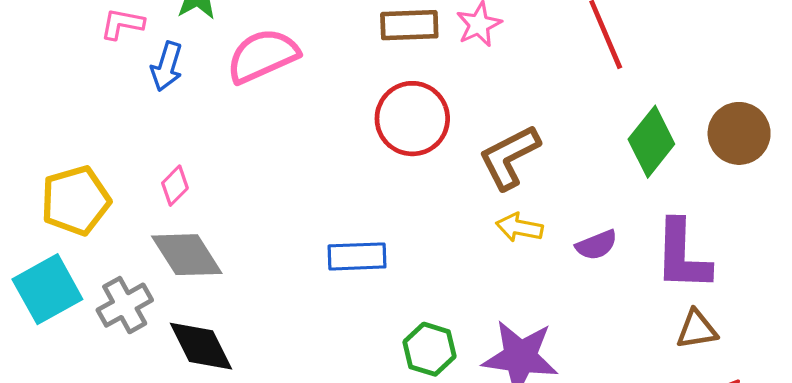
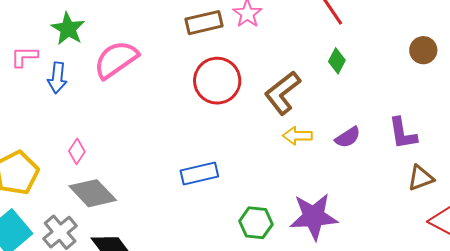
brown circle: (739, 133) -> (423, 50), size x0.7
green diamond: (651, 142) -> (337, 61), moved, size x0.6
purple L-shape: (682, 255) -> (403, 133), size x0.7

